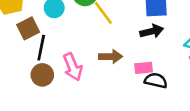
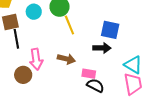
black line: (41, 48) -> (16, 39), turned -36
brown circle: (42, 75) -> (23, 75), moved

